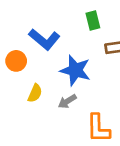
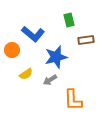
blue star: (75, 70) -> (56, 57), turned -30
yellow semicircle: (35, 93) -> (26, 74), turned 32

